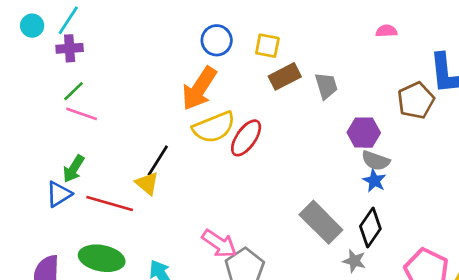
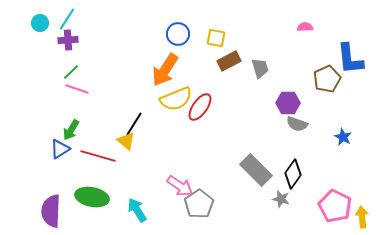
blue star: (374, 181) -> (343, 137), moved

